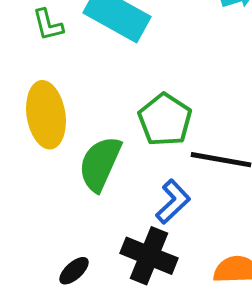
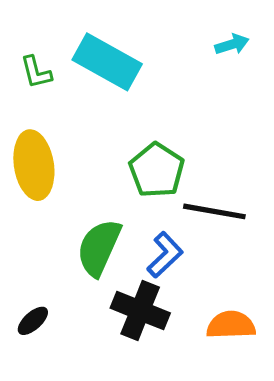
green semicircle: (100, 164) -> (99, 248), moved
black ellipse: (74, 271) -> (33, 321), moved

